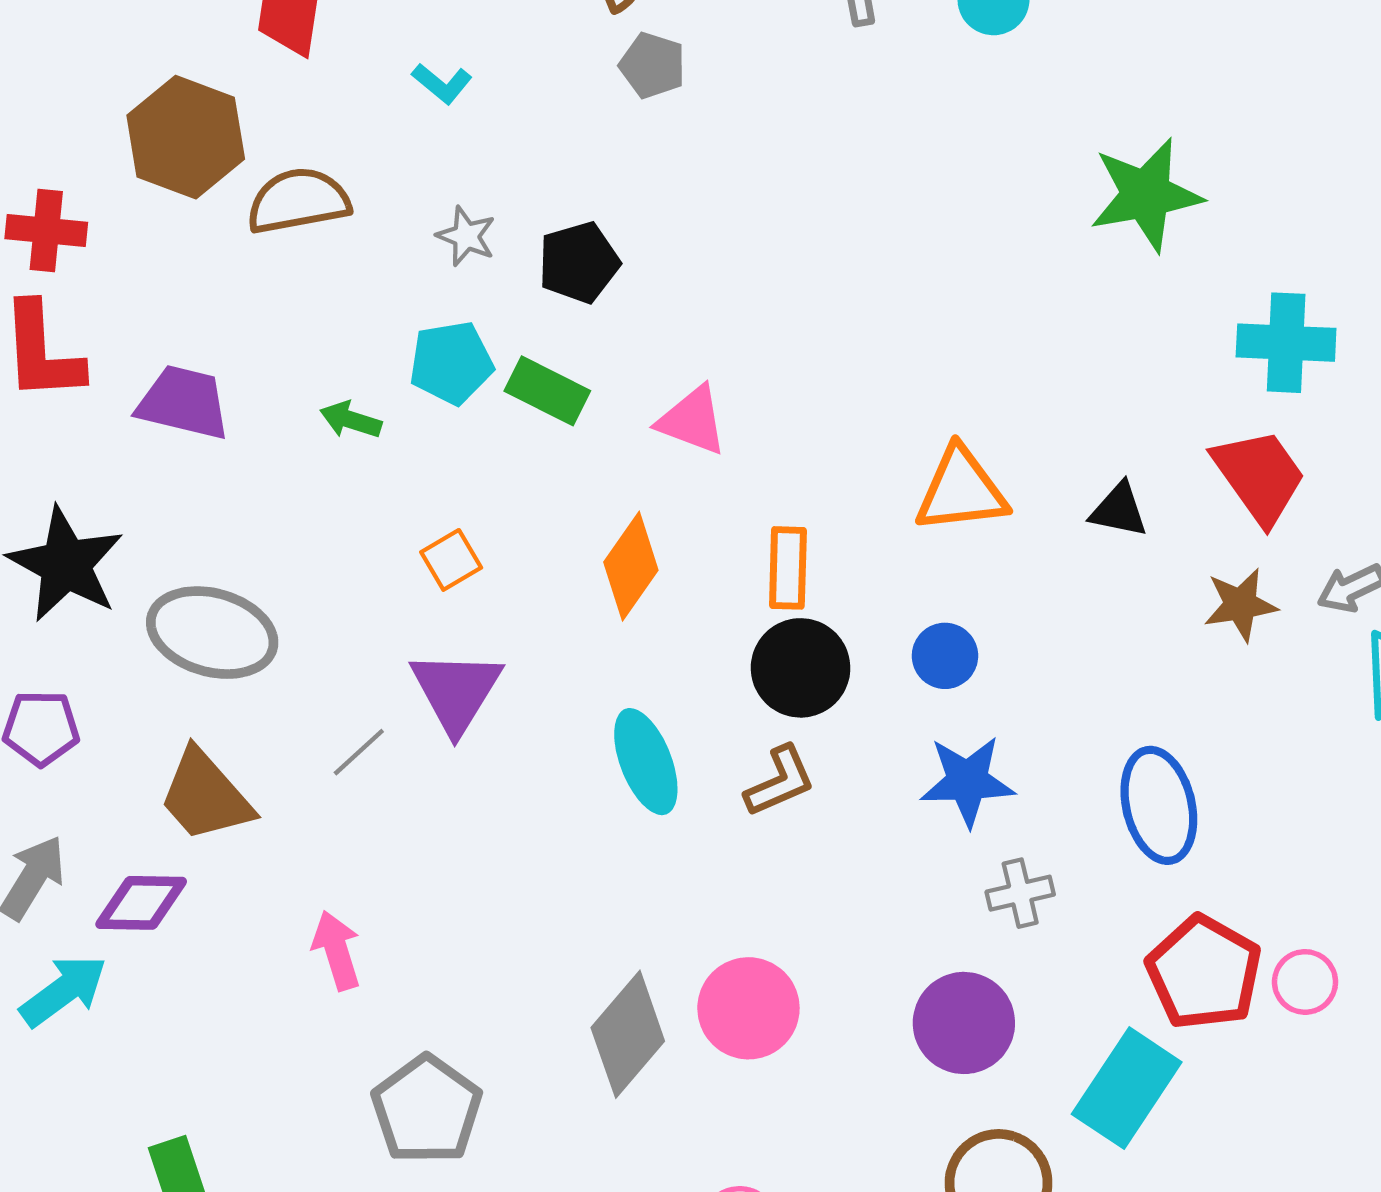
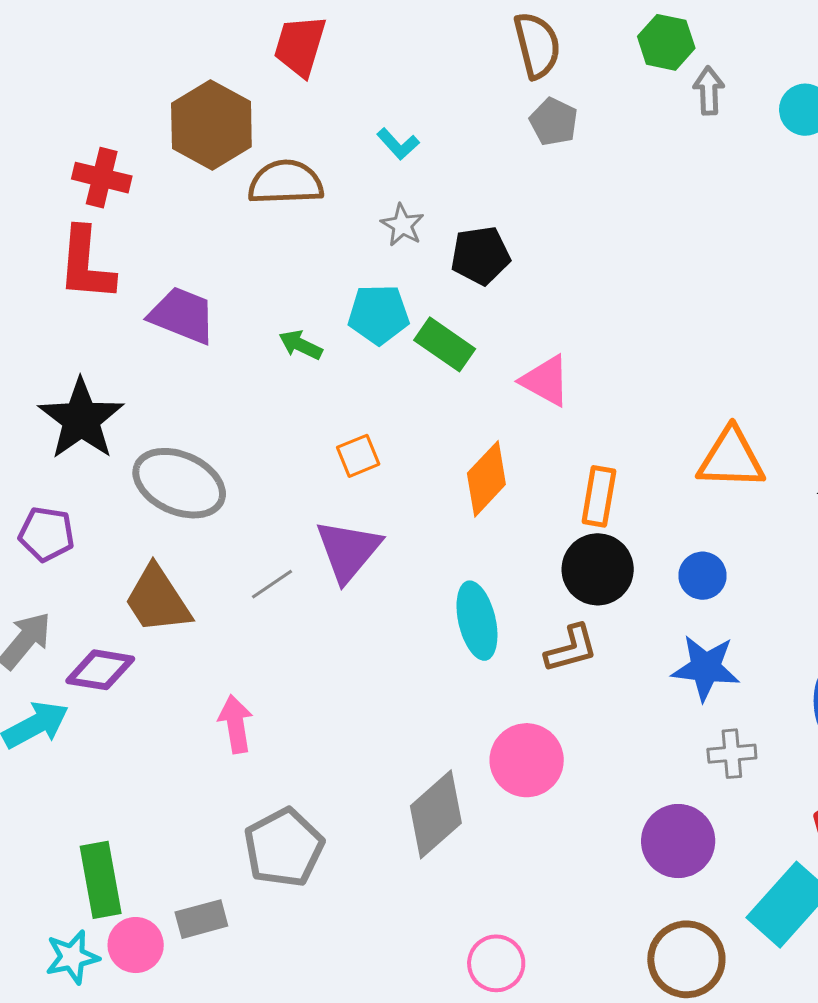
cyan L-shape: (442, 83) -> (398, 144), moved
pink circle: (748, 1008) -> (527, 760), moved

